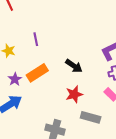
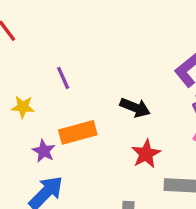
orange rectangle: (37, 73) -> (78, 132), turned 30

